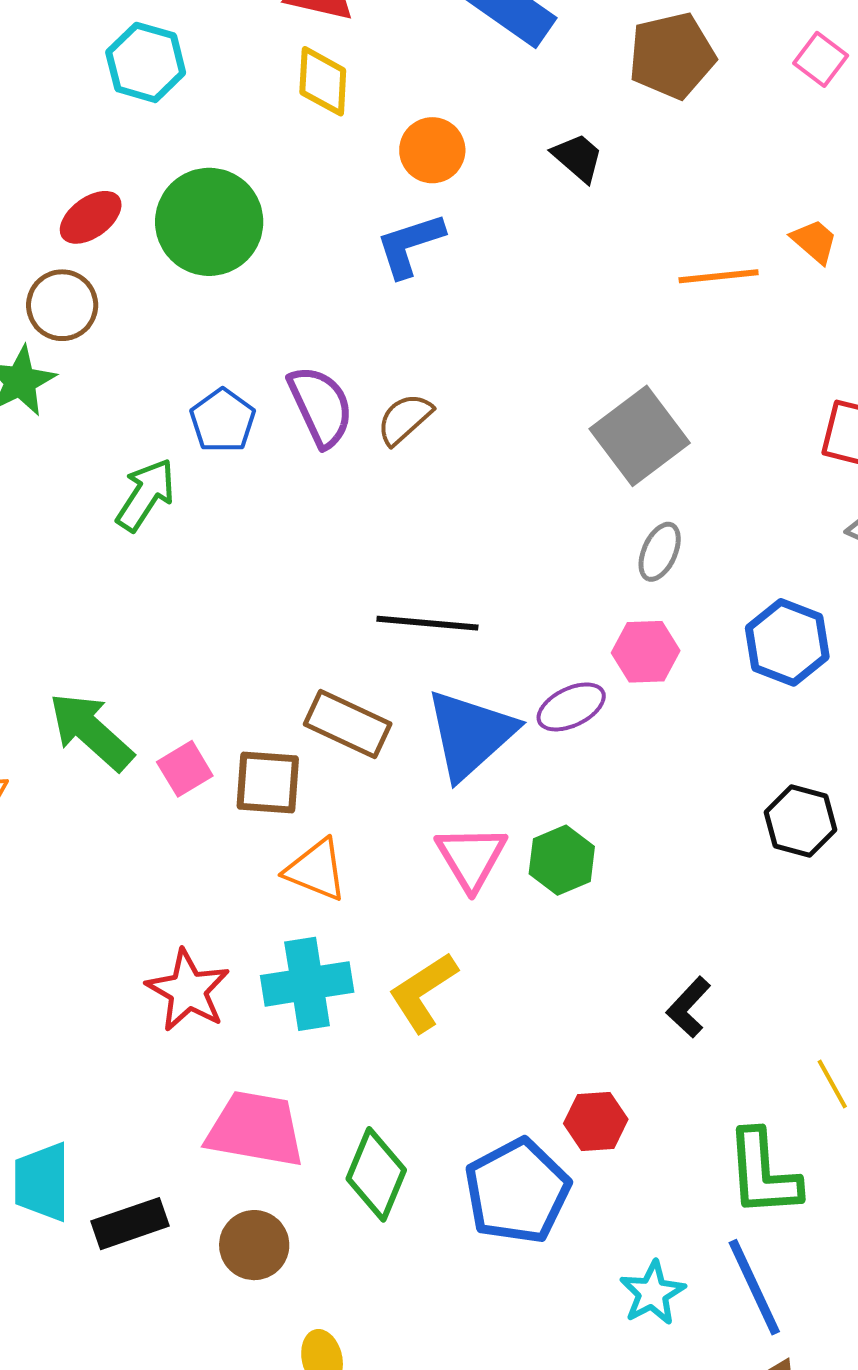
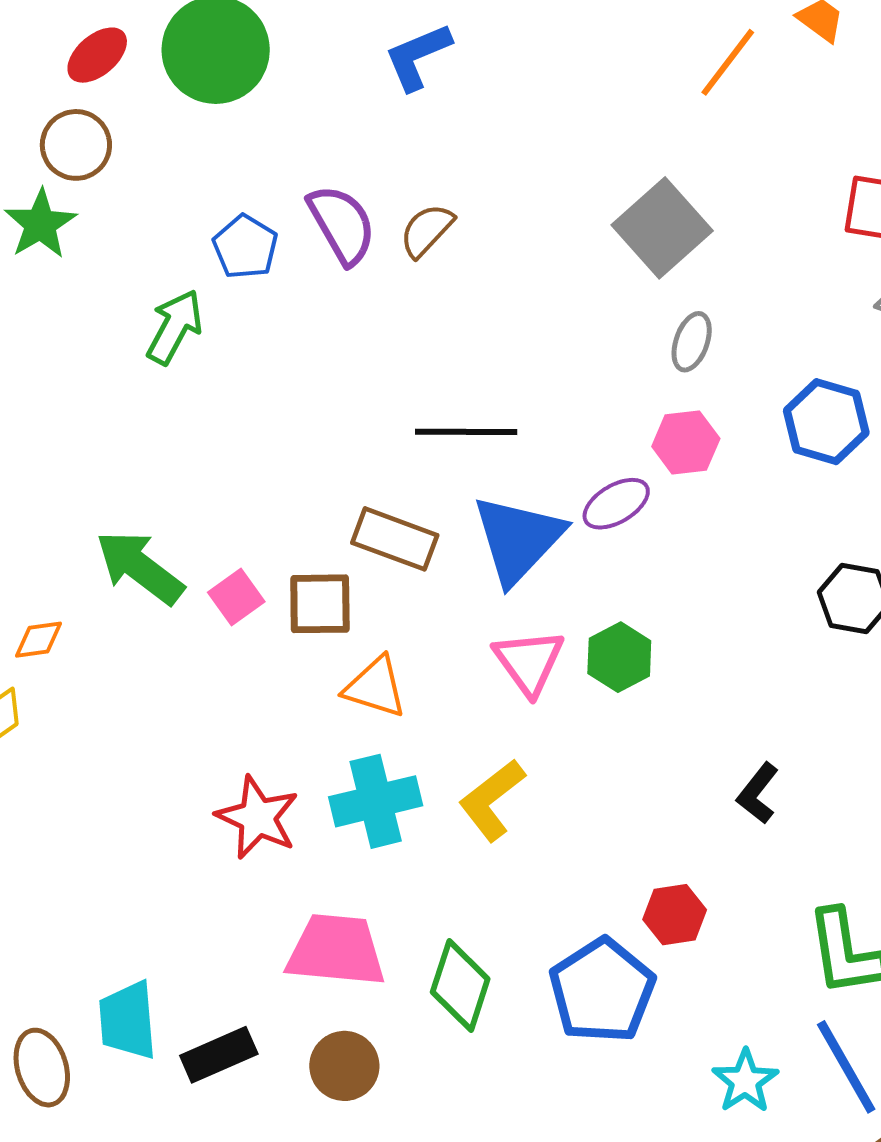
orange line: (719, 276) -> (728, 62), turned -42

